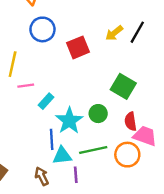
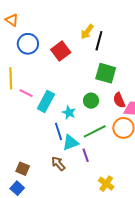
black line: (137, 32) -> (99, 41), moved
pink line: (26, 86) -> (26, 93), turned 48
cyan rectangle: (46, 101) -> (46, 101), size x1.5
cyan star: (69, 121) -> (69, 113), size x0.6

